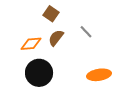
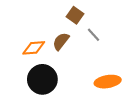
brown square: (51, 14) -> (75, 15), moved

